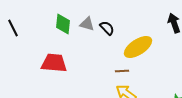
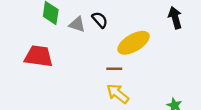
gray triangle: (87, 24) -> (77, 24), moved

